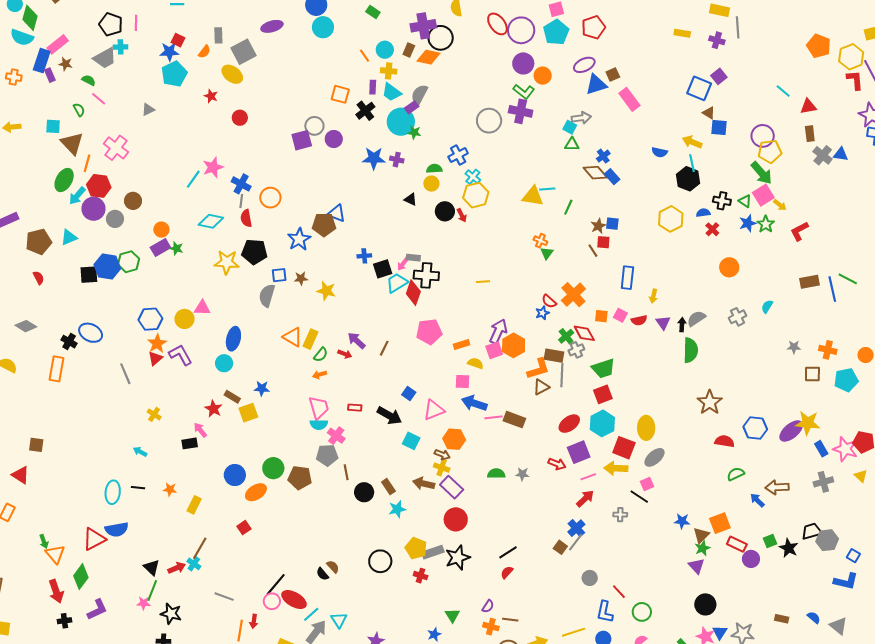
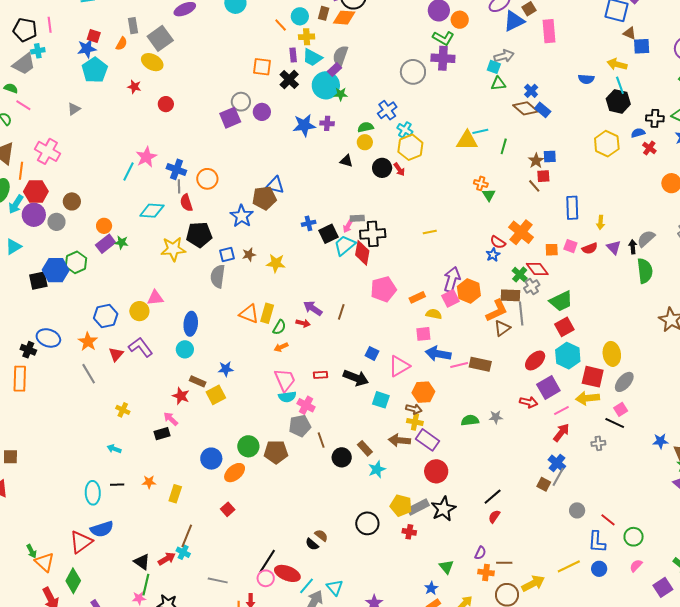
pink rectangle: (629, 99) -> (549, 31), turned 40
orange star: (157, 343) -> (88, 342), moved

